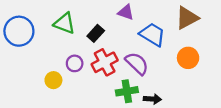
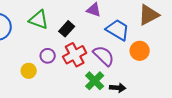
orange circle: (188, 58) -> (140, 51), moved
green cross: (127, 91) -> (95, 81), turned -36

